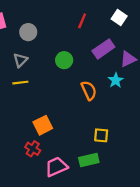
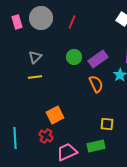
red line: (82, 21) -> (72, 22), moved
gray circle: (28, 32) -> (41, 18), moved, size x1.5
purple rectangle: (103, 49) -> (98, 59), moved

